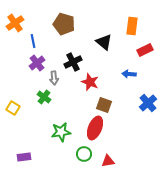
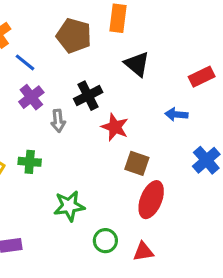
orange rectangle: (132, 26) -> (118, 18), moved
blue line: (33, 41) -> (25, 62), turned -40
green cross: (44, 97) -> (30, 162), moved, turned -32
red ellipse: (95, 128) -> (151, 200), moved

